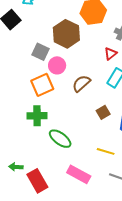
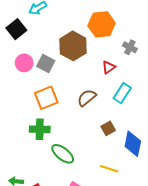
red triangle: (111, 54) -> (109, 67), moved
pink circle: (57, 65) -> (24, 63), moved

